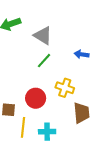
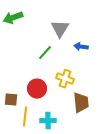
gray triangle: (43, 36) -> (60, 29), moved, turned 30

